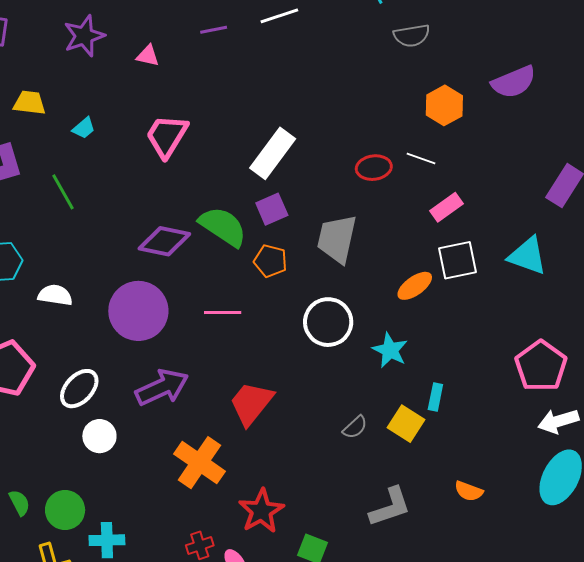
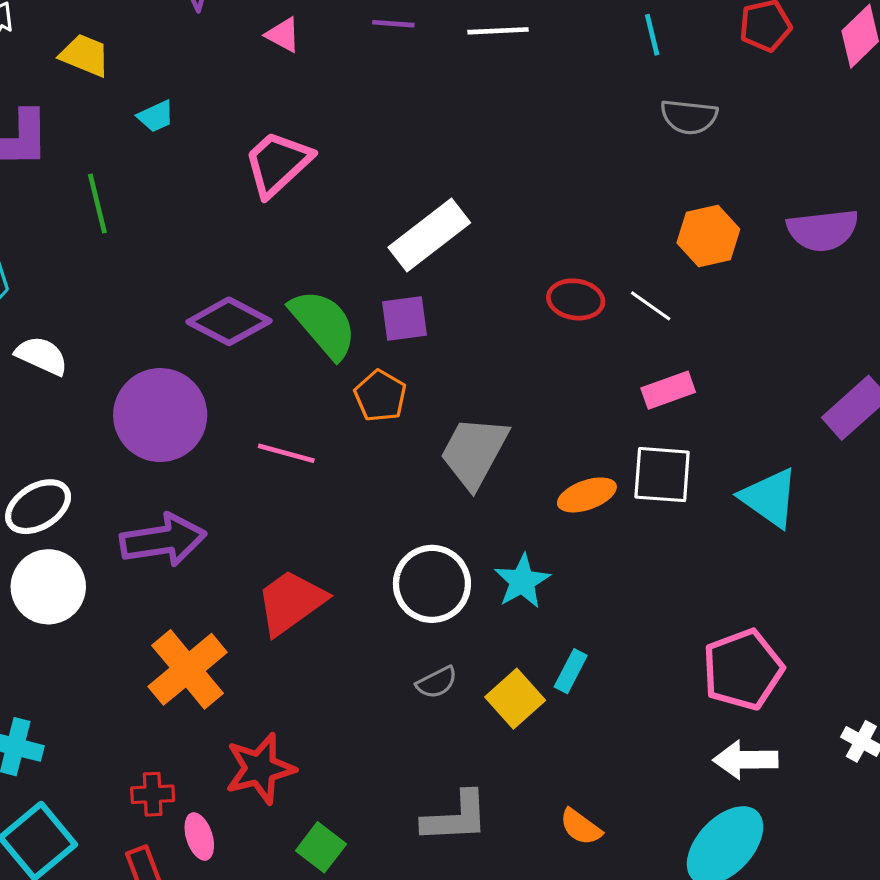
gray trapezoid: (337, 239) -> (474, 452), moved
white circle: (328, 322) -> (432, 584), moved
white circle: (99, 436) -> (48, 587), size x1.4

